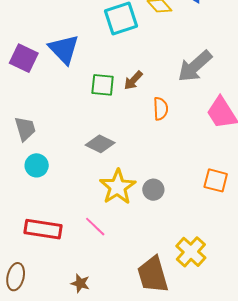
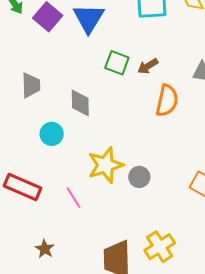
orange semicircle: (161, 109) -> (167, 101), size x1.4
gray diamond: (100, 144) -> (80, 103), moved, turned 48
cyan circle: (37, 165) -> (52, 134), moved

